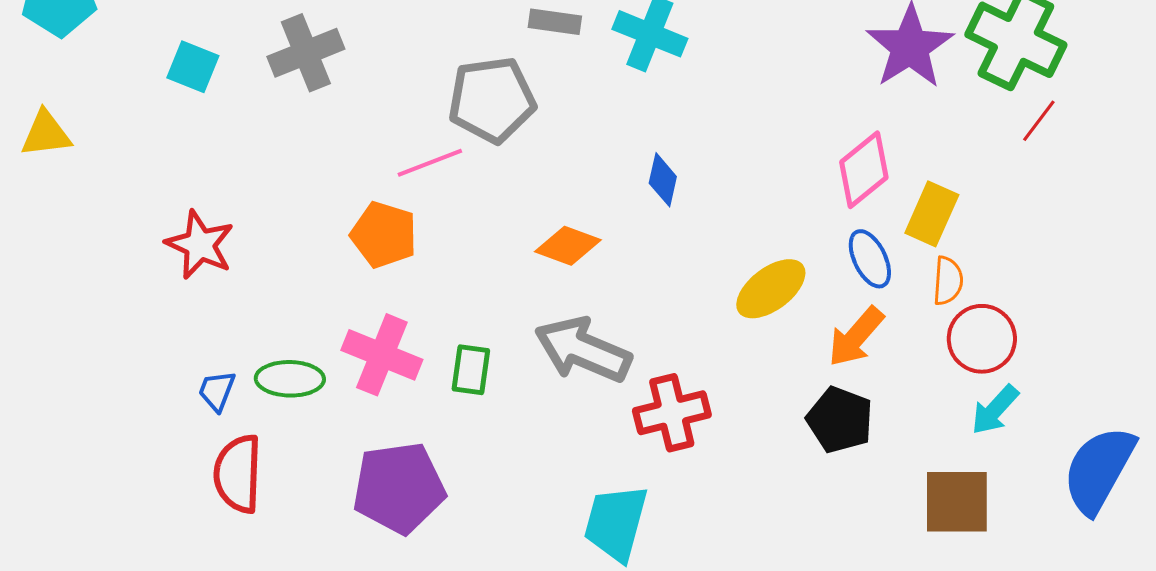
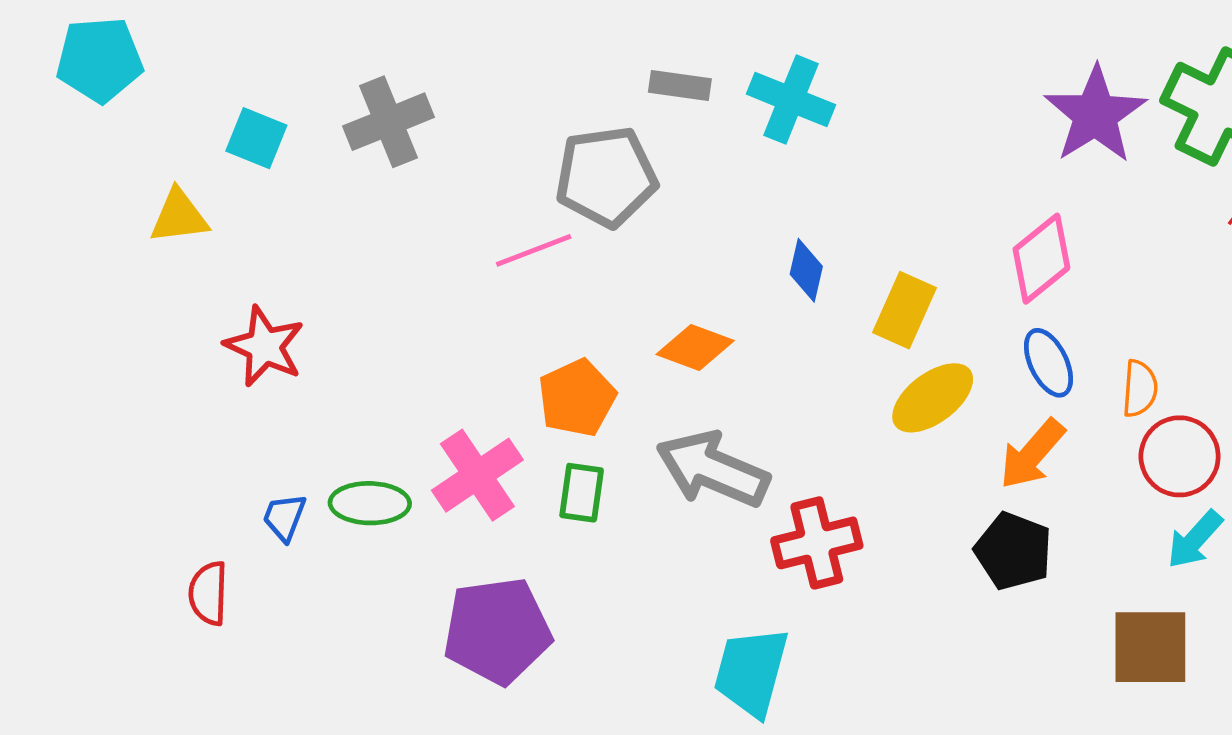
yellow triangle: (46, 134) -> (179, 216), moved
yellow rectangle: (932, 214) -> (905, 310), moved
orange pentagon: (384, 235) -> (577, 398), moved, turned 30
pink cross: (382, 355) -> (477, 475), turned 34
red semicircle: (238, 474) -> (208, 593), moved, size x0.7

